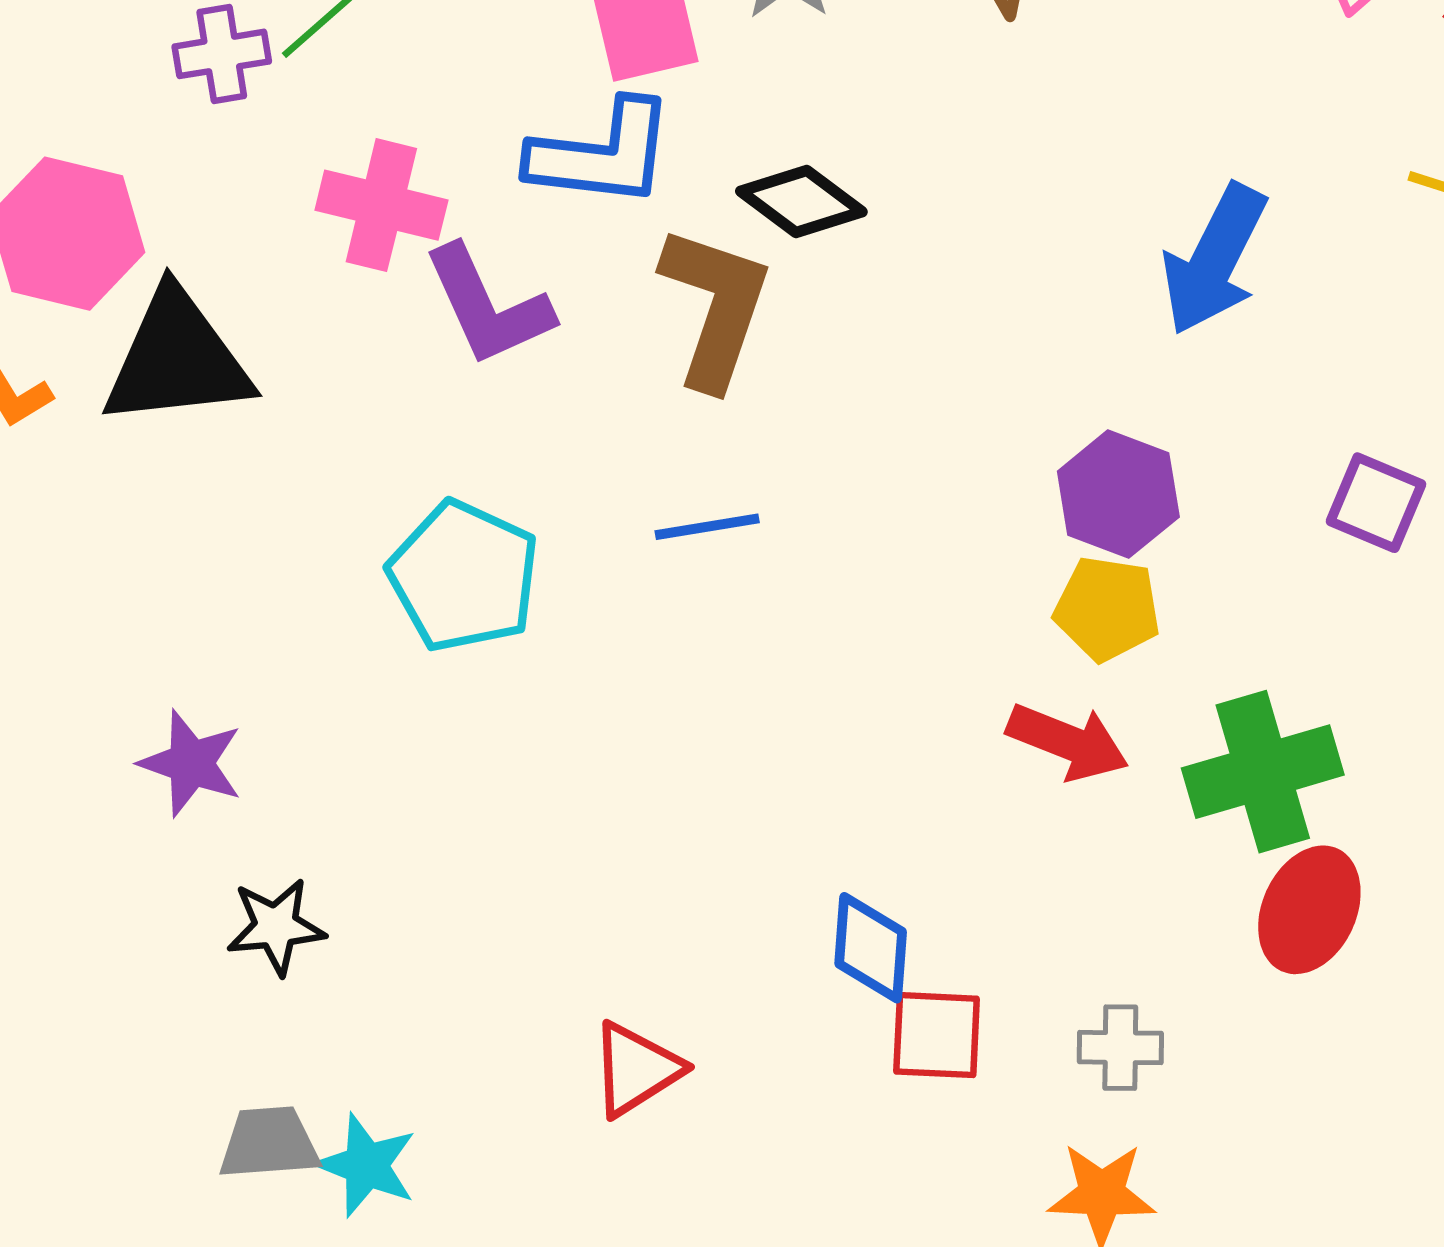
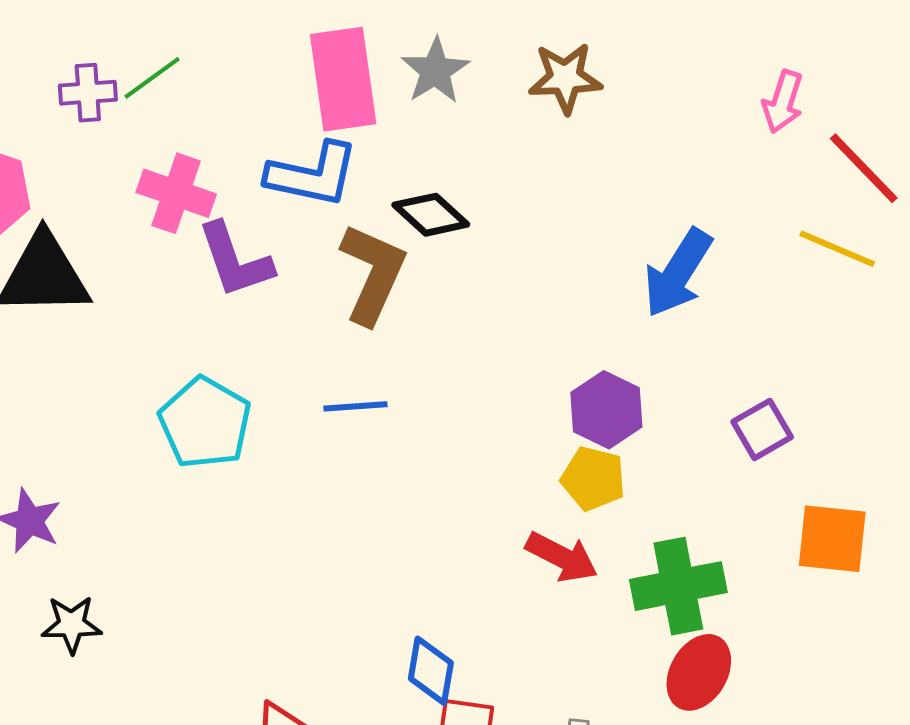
purple square: (1376, 503) -> (762, 429), turned 32

